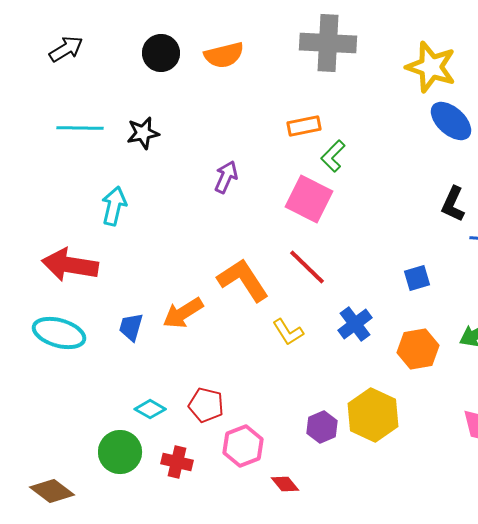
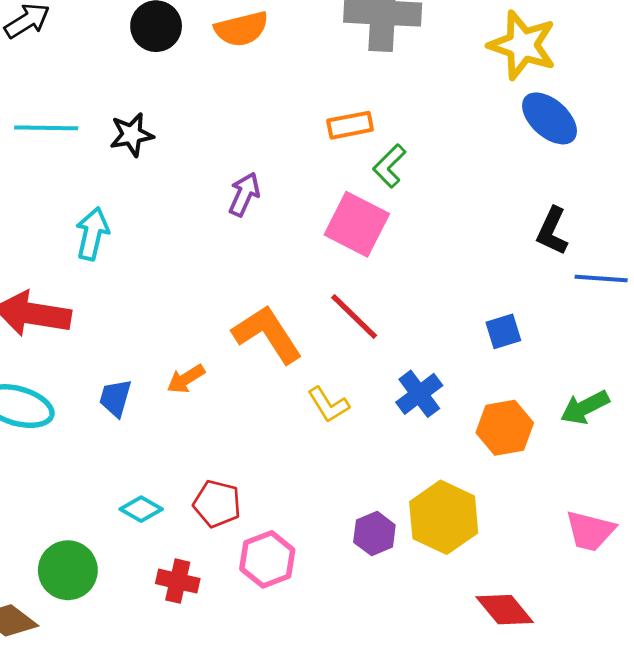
orange arrow: (183, 313) -> (186, 379), size x0.7
green circle: (120, 452) -> (68, 570), moved
red diamond: (285, 484) -> (505, 610), moved, size x1.5

